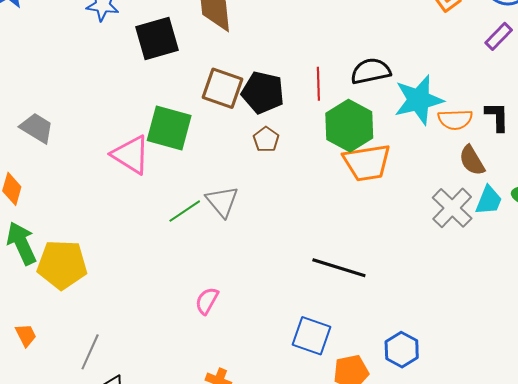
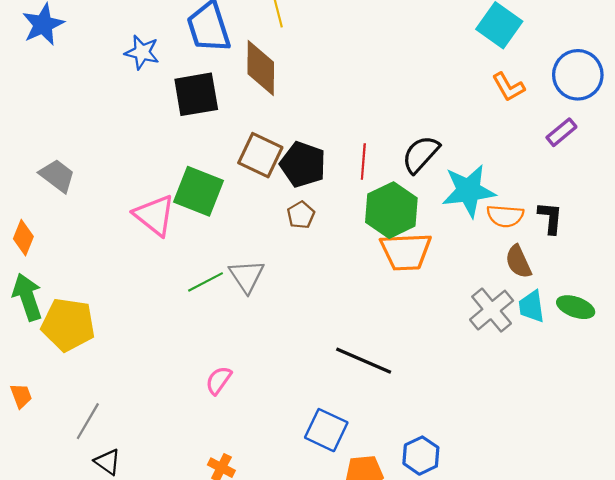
black semicircle: (371, 71) -> (421, 154), turned -42
cyan trapezoid: (489, 200) -> (532, 306), turned 144

